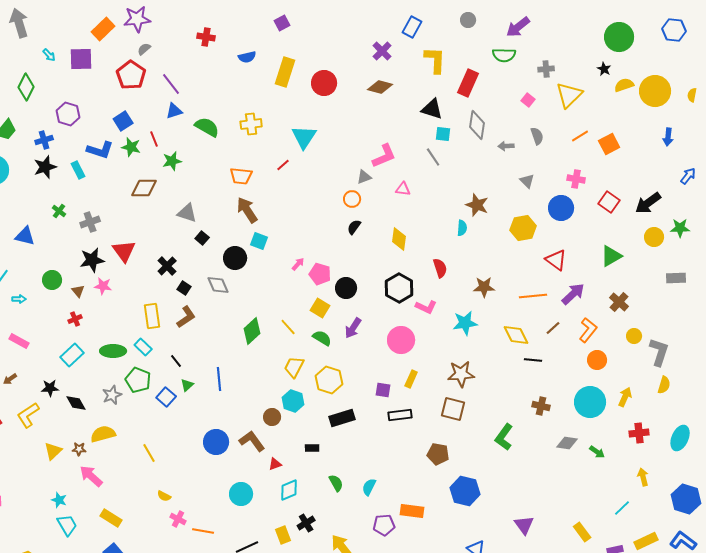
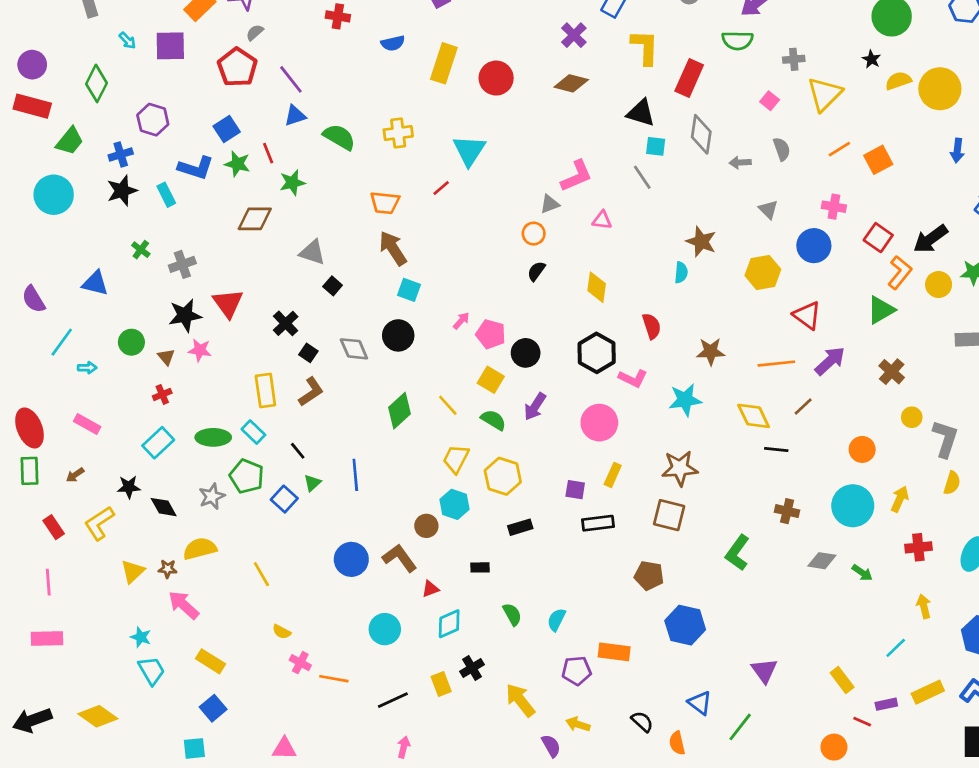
black circle: (235, 258) -> (398, 335), moved
orange L-shape: (588, 330) -> (900, 272), moved
black rectangle: (342, 418) -> (520, 527), size x0.7

